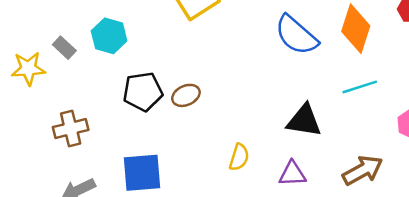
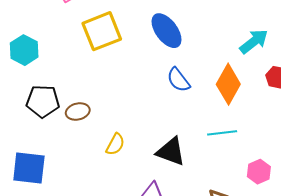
blue semicircle: (296, 35) -> (178, 80), size x0.7
yellow semicircle: (239, 157) -> (115, 144), moved

